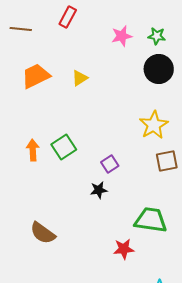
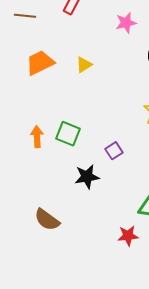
green square: (64, 147) -> (68, 134), turned -35
black star: (99, 190) -> (87, 177), moved, size x1.4

